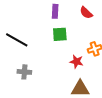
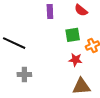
green square: (60, 34) -> (73, 35), moved

